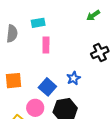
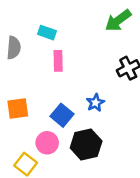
green arrow: (93, 15) -> (118, 20), size x1.5
cyan rectangle: (38, 23) -> (47, 33), turned 32

